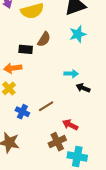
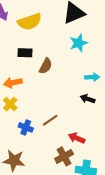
brown semicircle: (44, 39) -> (46, 66), moved
black rectangle: (26, 49) -> (25, 53), moved
cyan arrow: (71, 74) -> (92, 77), moved

